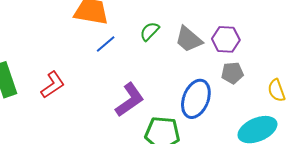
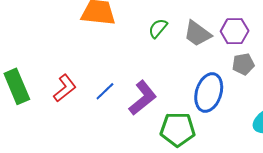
blue line: (106, 44) -> (105, 91), moved

